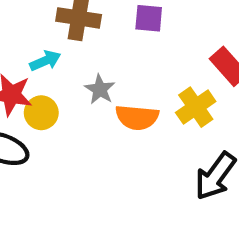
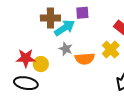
cyan arrow: (45, 61) -> (65, 28), moved, size x1.5

